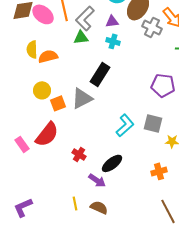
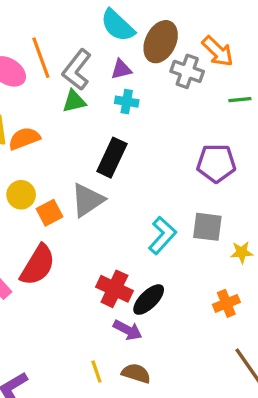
red cross: (79, 154) -> (114, 289), moved, size x1.5

